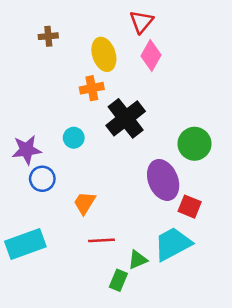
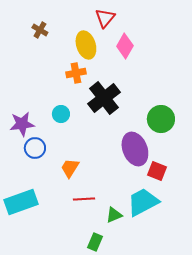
red triangle: (141, 22) -> (105, 18), moved
brown cross: (48, 36) -> (40, 30), turned 35
green rectangle: (118, 280) -> (95, 242), moved

